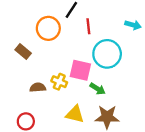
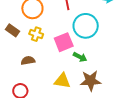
pink square: (80, 70) -> (64, 42), turned -30
yellow cross: (59, 82) -> (36, 34), moved

